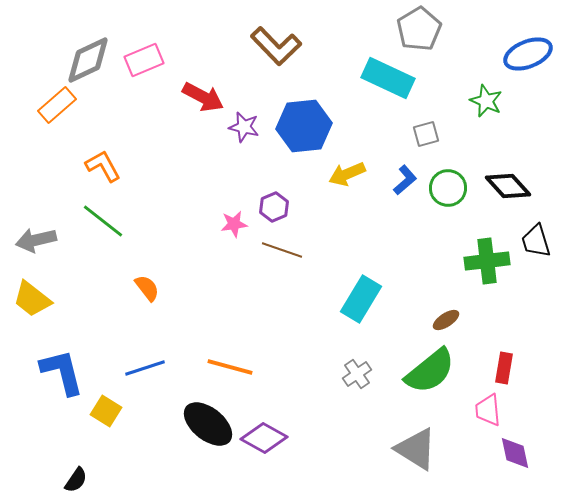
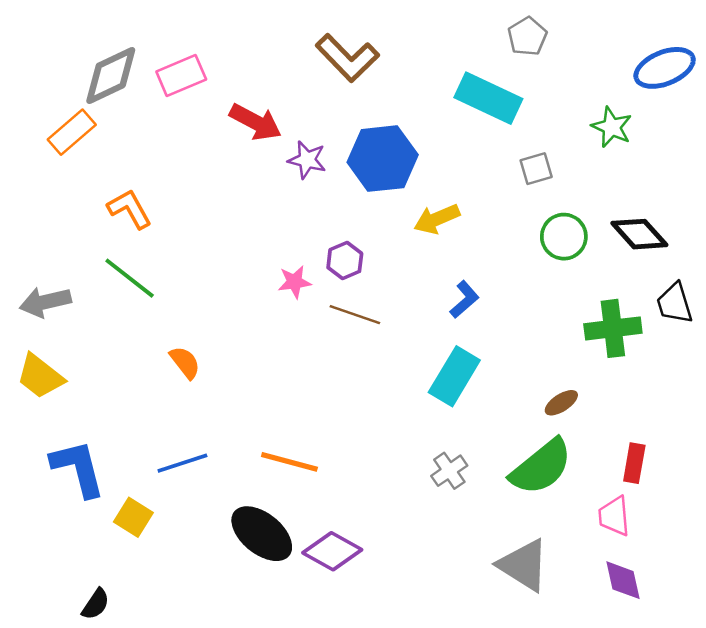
gray pentagon: (419, 29) -> (527, 36), size x0.7
blue L-shape: (405, 180) -> (464, 300), moved
purple diamond: (515, 453) -> (623, 580), moved

